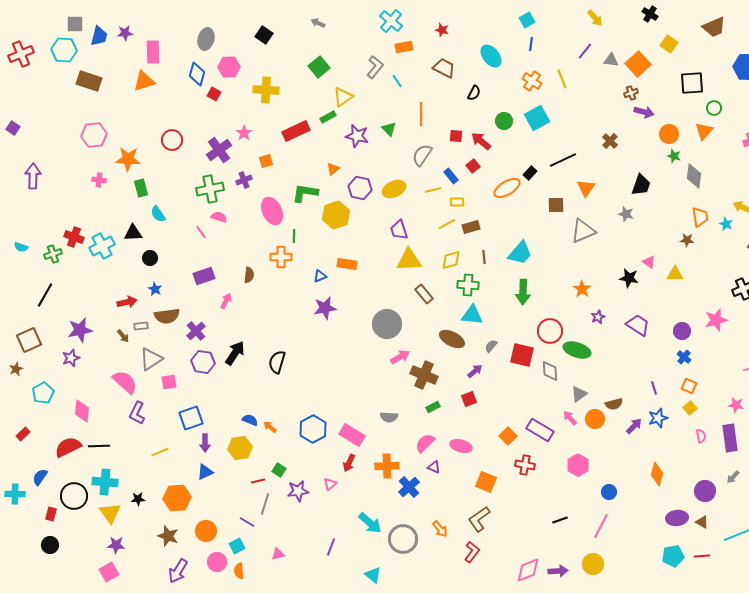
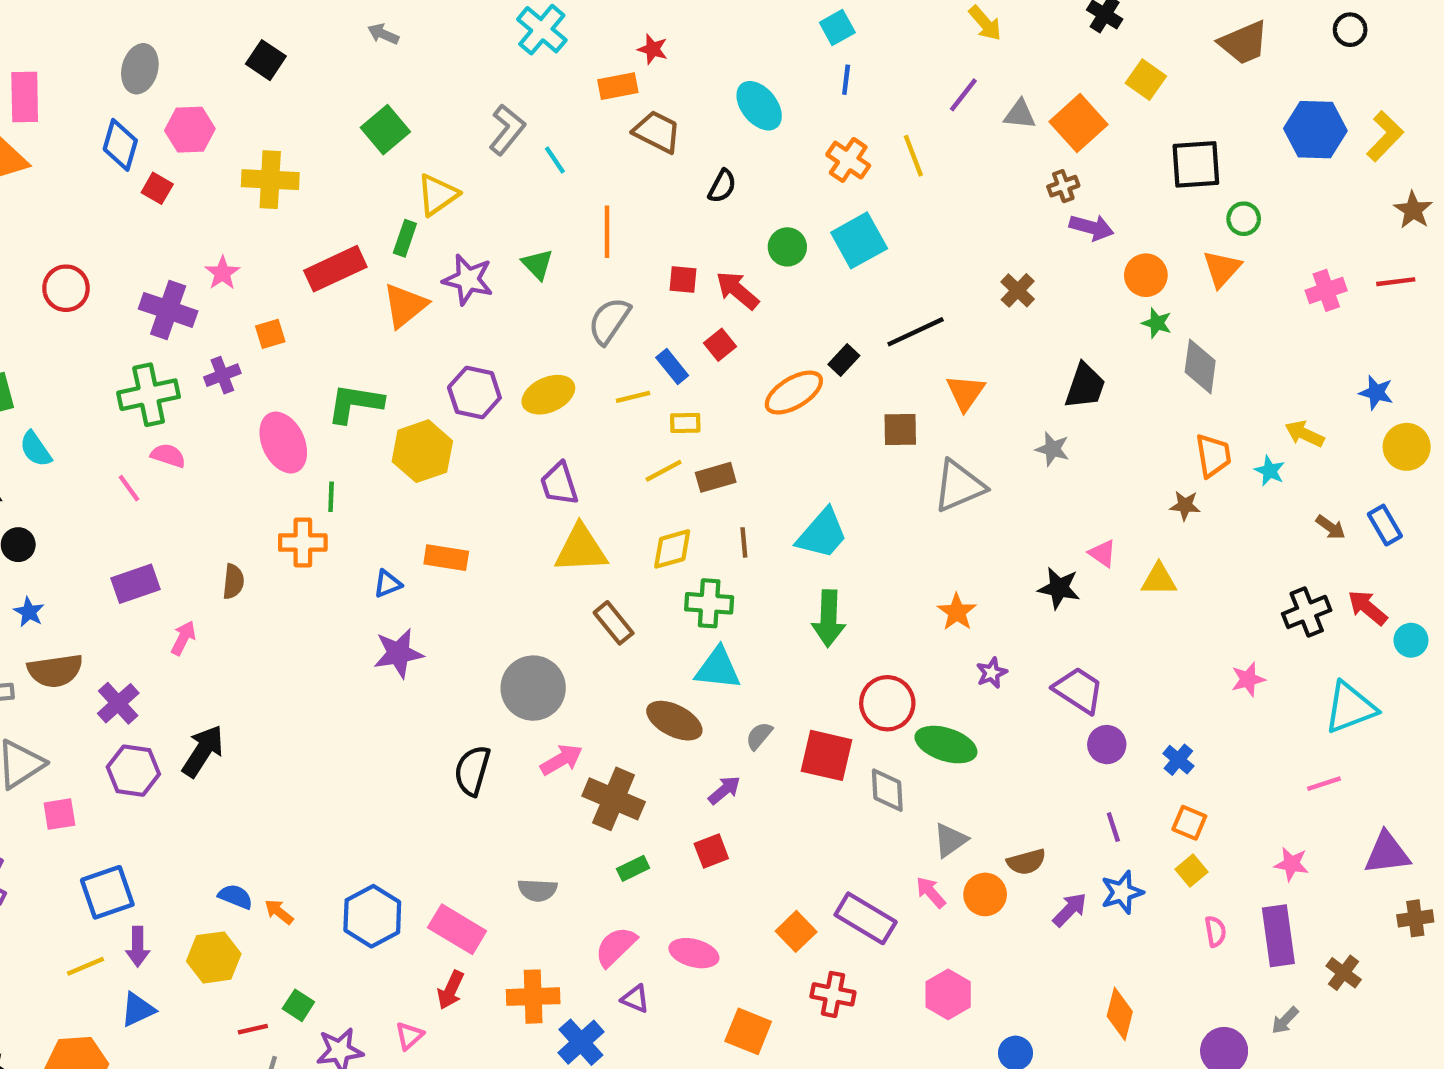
orange rectangle: (404, 47) -> (618, 86), moved
green rectangle: (328, 117) -> (405, 238), turned -42
purple cross: (219, 150) -> (168, 310), turned -35
orange triangle: (333, 169) -> (405, 306), moved, size x1.6
pink star: (716, 320) -> (1248, 679), size x0.7
purple circle: (682, 331) -> (1107, 745), moved
black semicircle: (277, 362) -> (472, 771), moved
yellow line: (160, 452) -> (86, 966), moved

